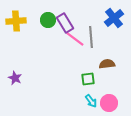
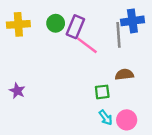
blue cross: (114, 18) -> (132, 21), turned 30
purple rectangle: (65, 23) -> (75, 27), turned 54
gray line: (91, 37) -> (119, 35), moved

